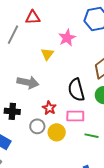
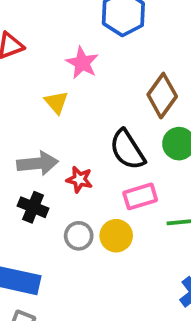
red star: (49, 108) -> (79, 179), moved
black cross: (12, 111) -> (33, 207), moved, turned 35

